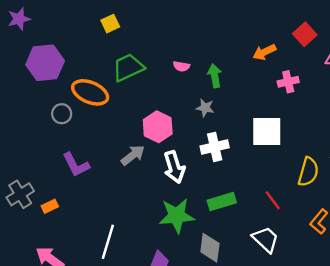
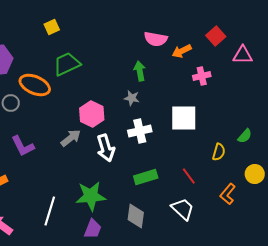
pink semicircle: (181, 66) -> (156, 39), moved, size x1.6
yellow semicircle: (308, 172) -> (219, 152), size x0.7
green star: (177, 216) -> (91, 196), moved

